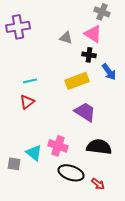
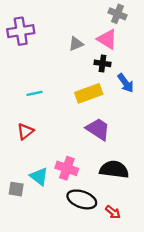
gray triangle: (66, 38) -> (76, 44), turned -40
red triangle: (27, 102) -> (25, 131), moved

